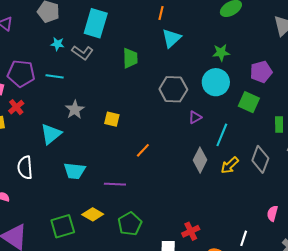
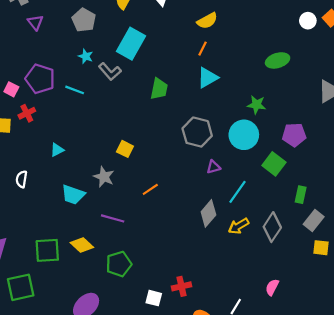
gray star: (75, 110) -> (104, 177), moved, turned -30
cyan triangle: (51, 134) -> (57, 150), size x0.6
white semicircle: (25, 168) -> (22, 179), size x0.7

